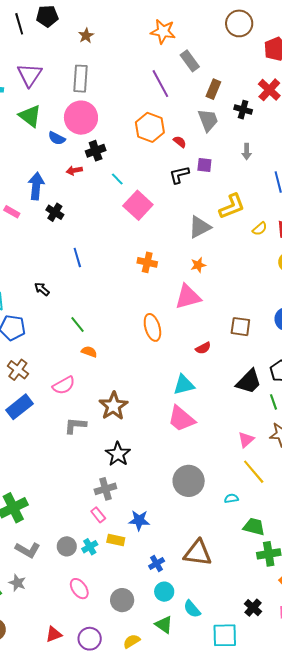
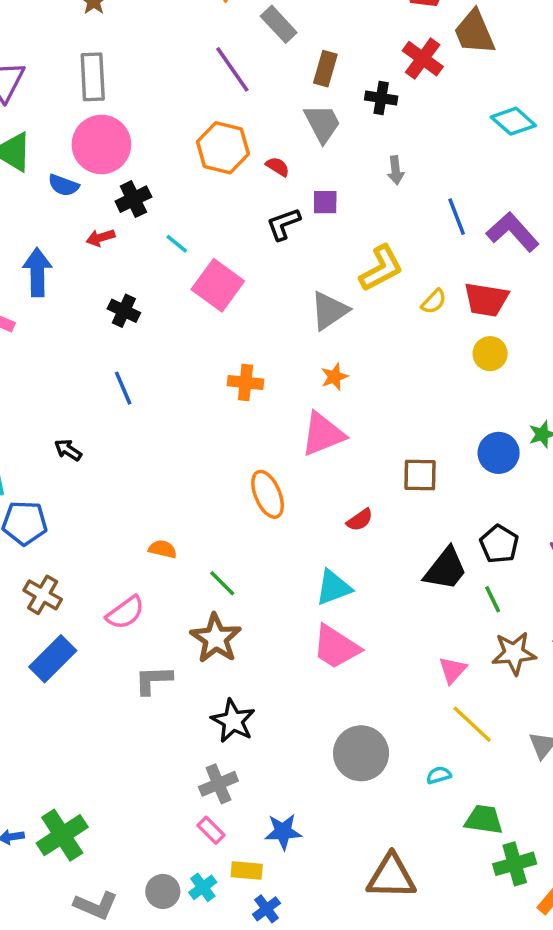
black cross: (55, 212) -> (124, 311), moved
green line: (77, 325) -> (222, 583), moved
blue cross: (157, 564) -> (266, 909), moved

